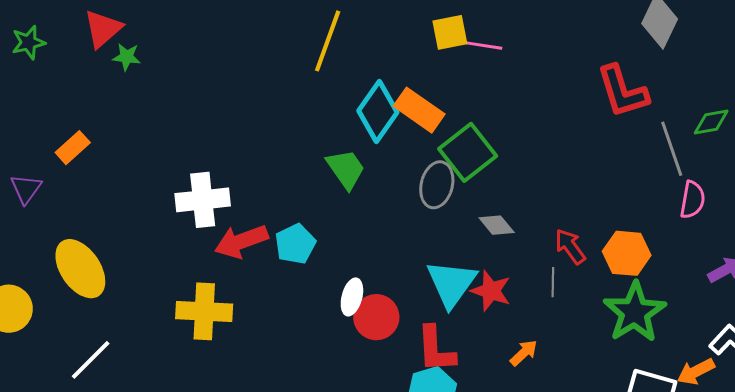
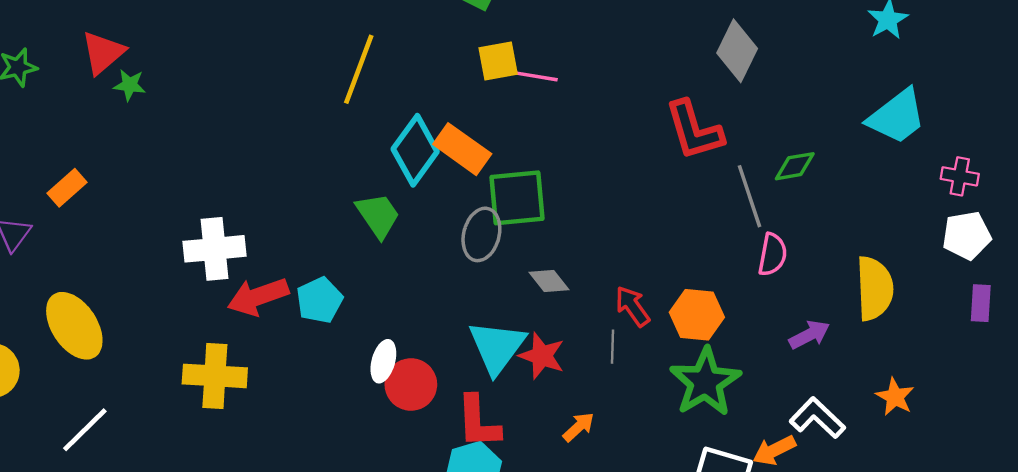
green square: (468, 152) -> (517, 198), turned 32

